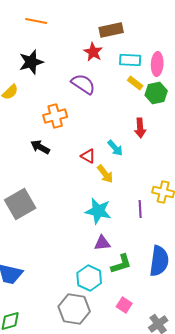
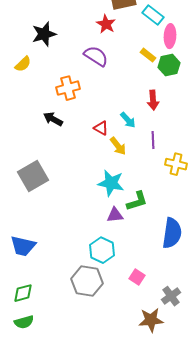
cyan rectangle: (130, 60) -> (153, 15), moved, turned 35
purple line: (140, 209) -> (153, 140), moved
green L-shape: (121, 264) -> (137, 201), moved

